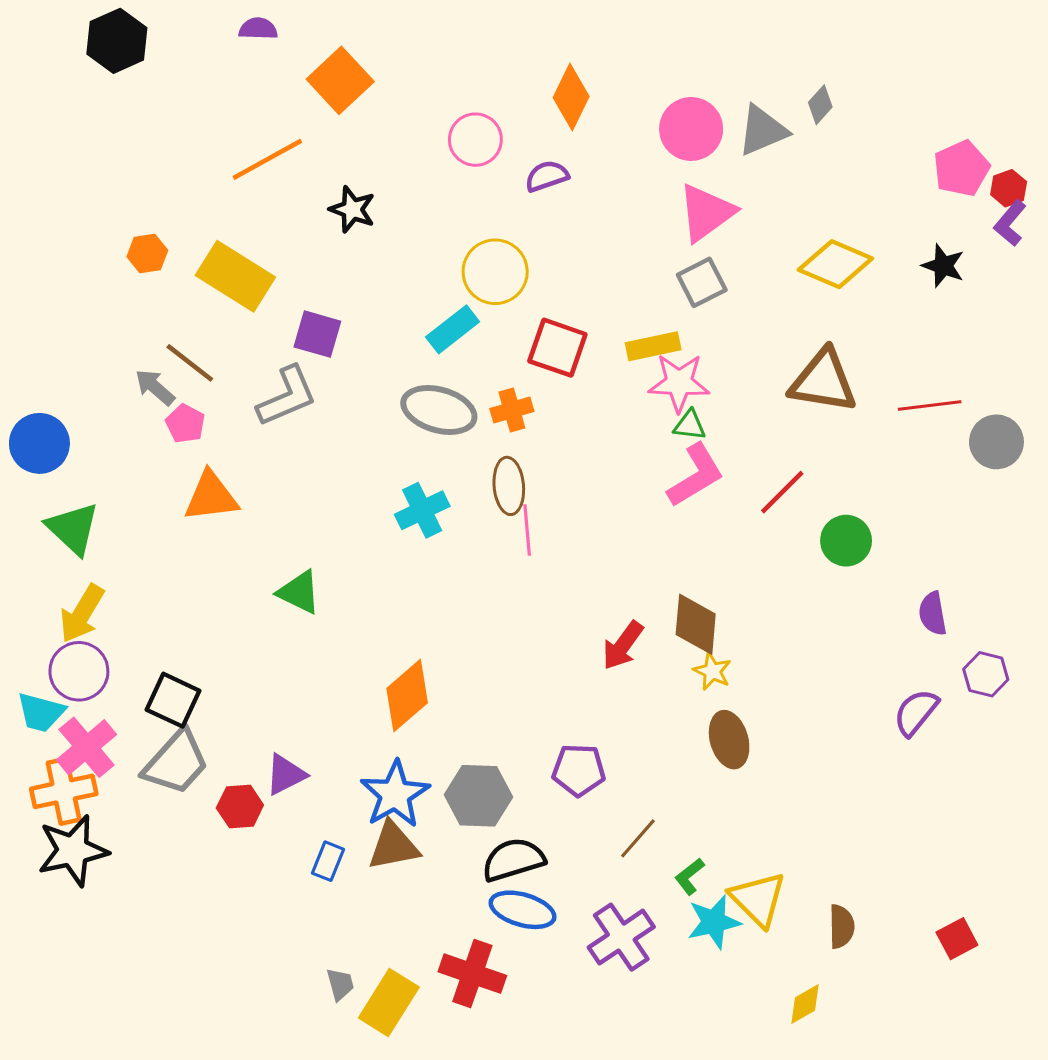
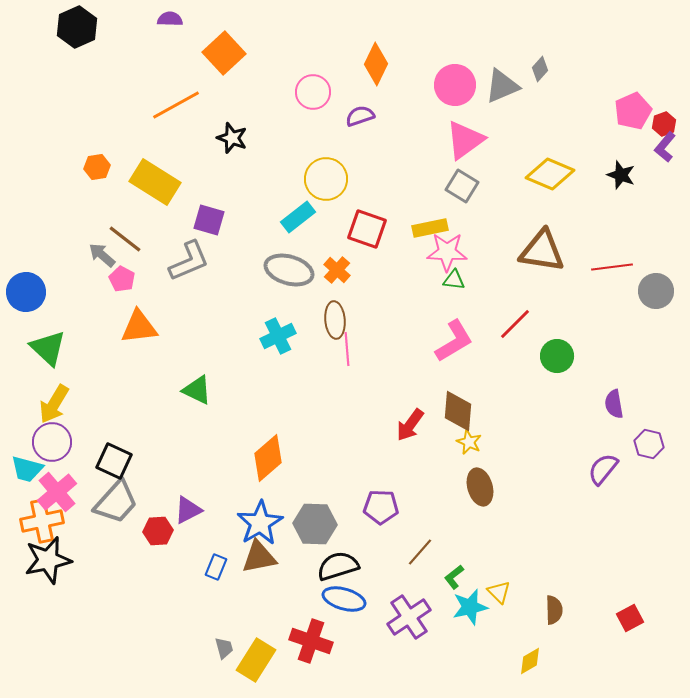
gray square: (702, 282) -> (462, 186), turned -32
orange cross: (512, 410) -> (337, 270), turned -32
pink L-shape: (696, 475) -> (454, 341), moved
yellow triangle: (758, 899) -> (499, 592), size x0.6

